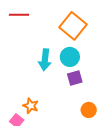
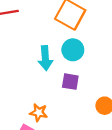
purple square: (75, 78) -> (70, 82), moved, turned 35

